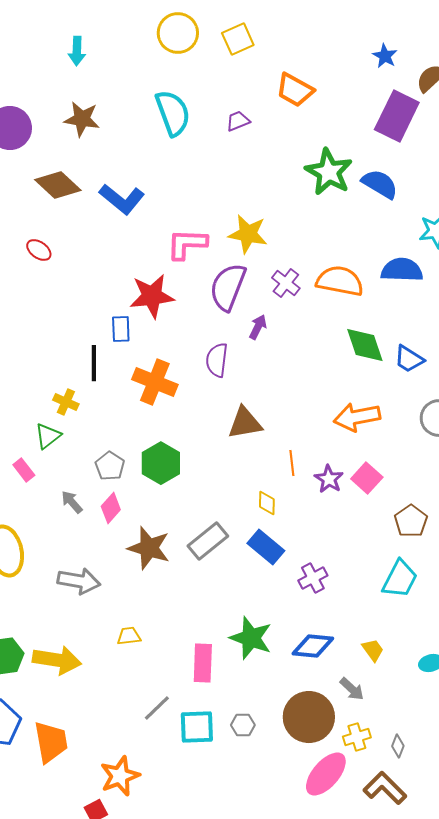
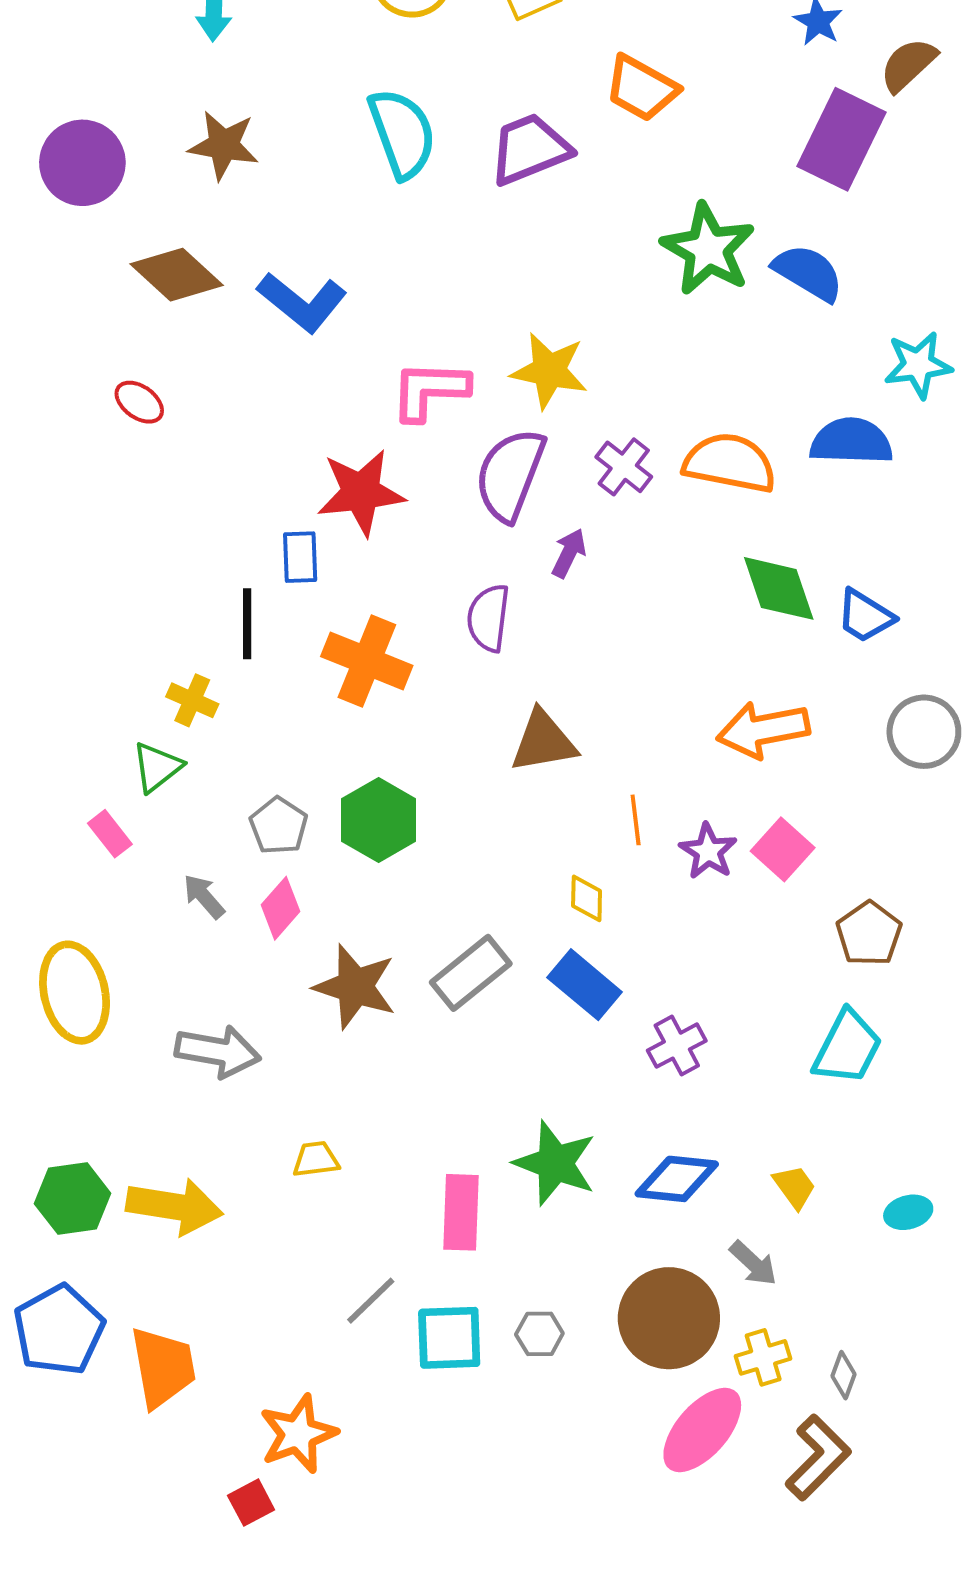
purple trapezoid: (238, 121) -> (530, 149), size x1.8
brown L-shape: (385, 788) -> (818, 1457), turned 90

